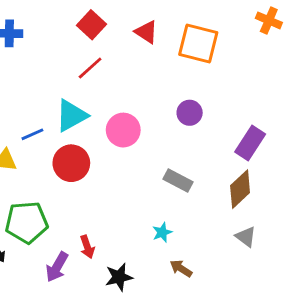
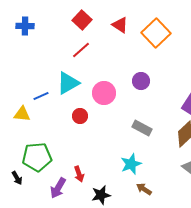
orange square: (198, 44) -> (156, 33), turned 32
purple circle: (190, 113) -> (141, 81), moved
red circle: (71, 163) -> (80, 116), moved, size x0.6
cyan star: (162, 232) -> (131, 164), size x1.5

